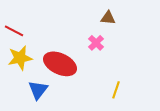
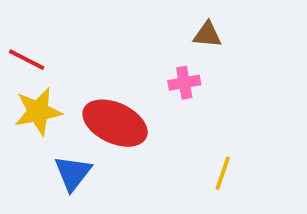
pink cross: (96, 43) -> (184, 83), turned 35

